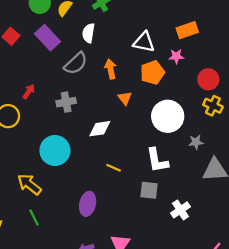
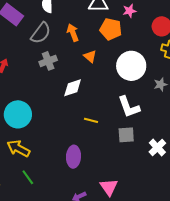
orange pentagon: (152, 72) -> (111, 29), turned -30
gray cross: (66, 102) -> (48, 61), moved
cyan circle: (55, 151) -> (18, 114), moved

